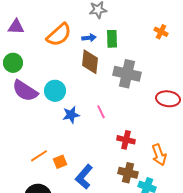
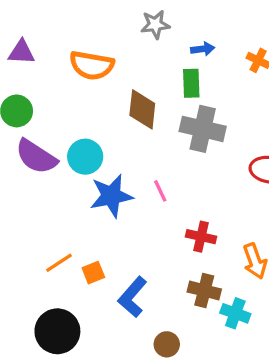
orange semicircle: (59, 35) -> (92, 65), turned 52
blue arrow: (89, 38) -> (203, 49), moved
green rectangle: (112, 39) -> (191, 83), moved
blue star: (71, 115) -> (111, 196), size x1.5

